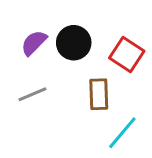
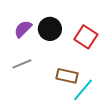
brown rectangle: (99, 94) -> (67, 76), moved, turned -75

